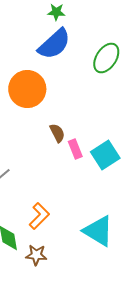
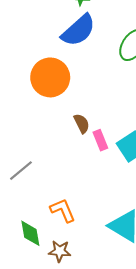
orange L-shape: (39, 216) -> (63, 210), turned -68

